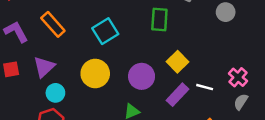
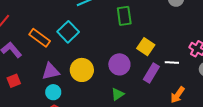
cyan square: (105, 31) -> (68, 32), moved
purple triangle: (44, 67) -> (51, 71), moved, turned 42

